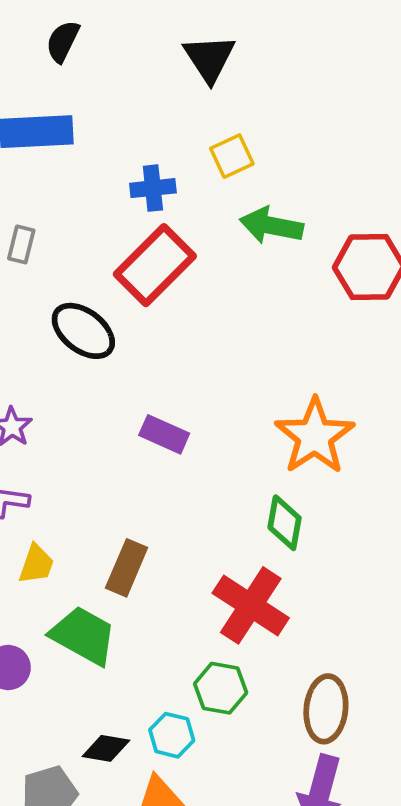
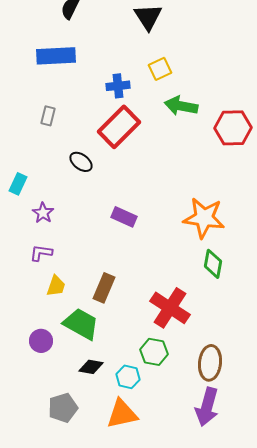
black ellipse: (83, 331) -> (81, 162), size x0.7
orange star: (315, 436) -> (204, 218), turned -30
green diamond: (285, 523) -> (213, 264), moved
black diamond: (106, 748) -> (91, 367), moved

